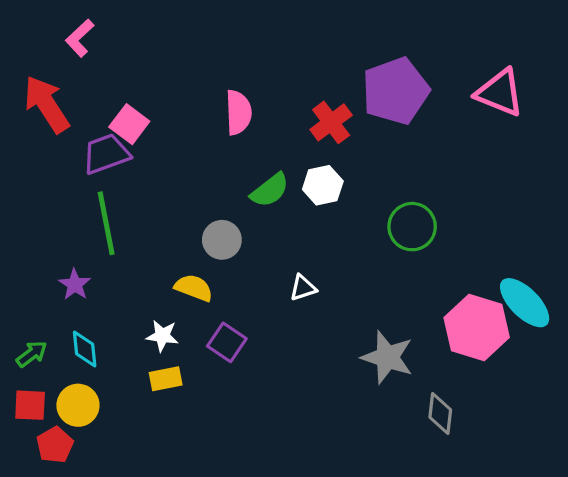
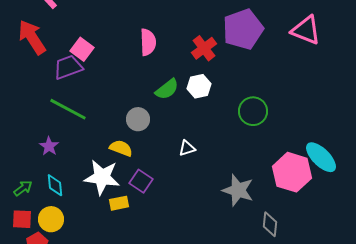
green line: (106, 223) -> (68, 109), turned -51
white star: (162, 336) -> (102, 177), size x1.8
yellow rectangle: (166, 379) -> (119, 203), moved

